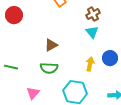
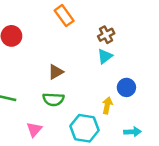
cyan triangle: (92, 32) -> (105, 56), turned 32
yellow arrow: (90, 64) -> (107, 105), moved

